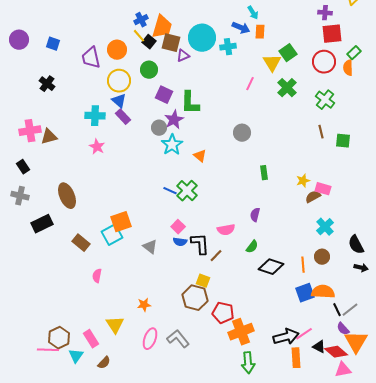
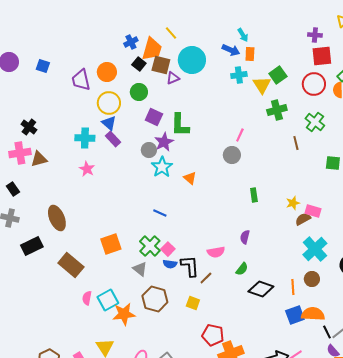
yellow line: (139, 36) -> (171, 33), moved
cyan cross: (228, 47) -> (239, 75), moved
black cross: (47, 84) -> (29, 127), moved
pink line: (250, 84) -> (240, 135), moved
green cross: (287, 88) -> (277, 110), turned 30
brown line: (321, 132) -> (296, 143), moved
green cross: (187, 191) -> (150, 246), moved
cyan cross: (325, 227) -> (315, 249), size x1.4
cyan square: (112, 235) -> (108, 300), moved
brown rectangle: (81, 243) -> (71, 265), size x1.4
brown hexagon: (195, 298) -> (155, 299), moved
orange star: (144, 305) -> (124, 314), moved, size x1.6

